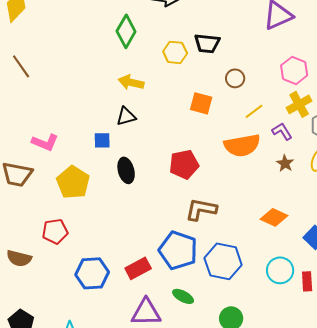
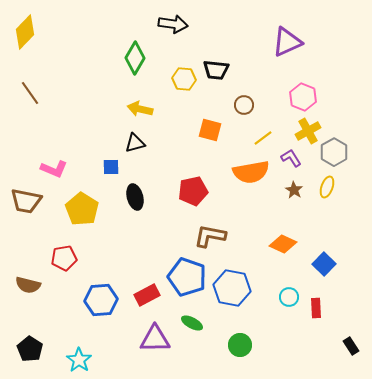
cyan circle: (280, 270) -> (289, 297), size x0.7

